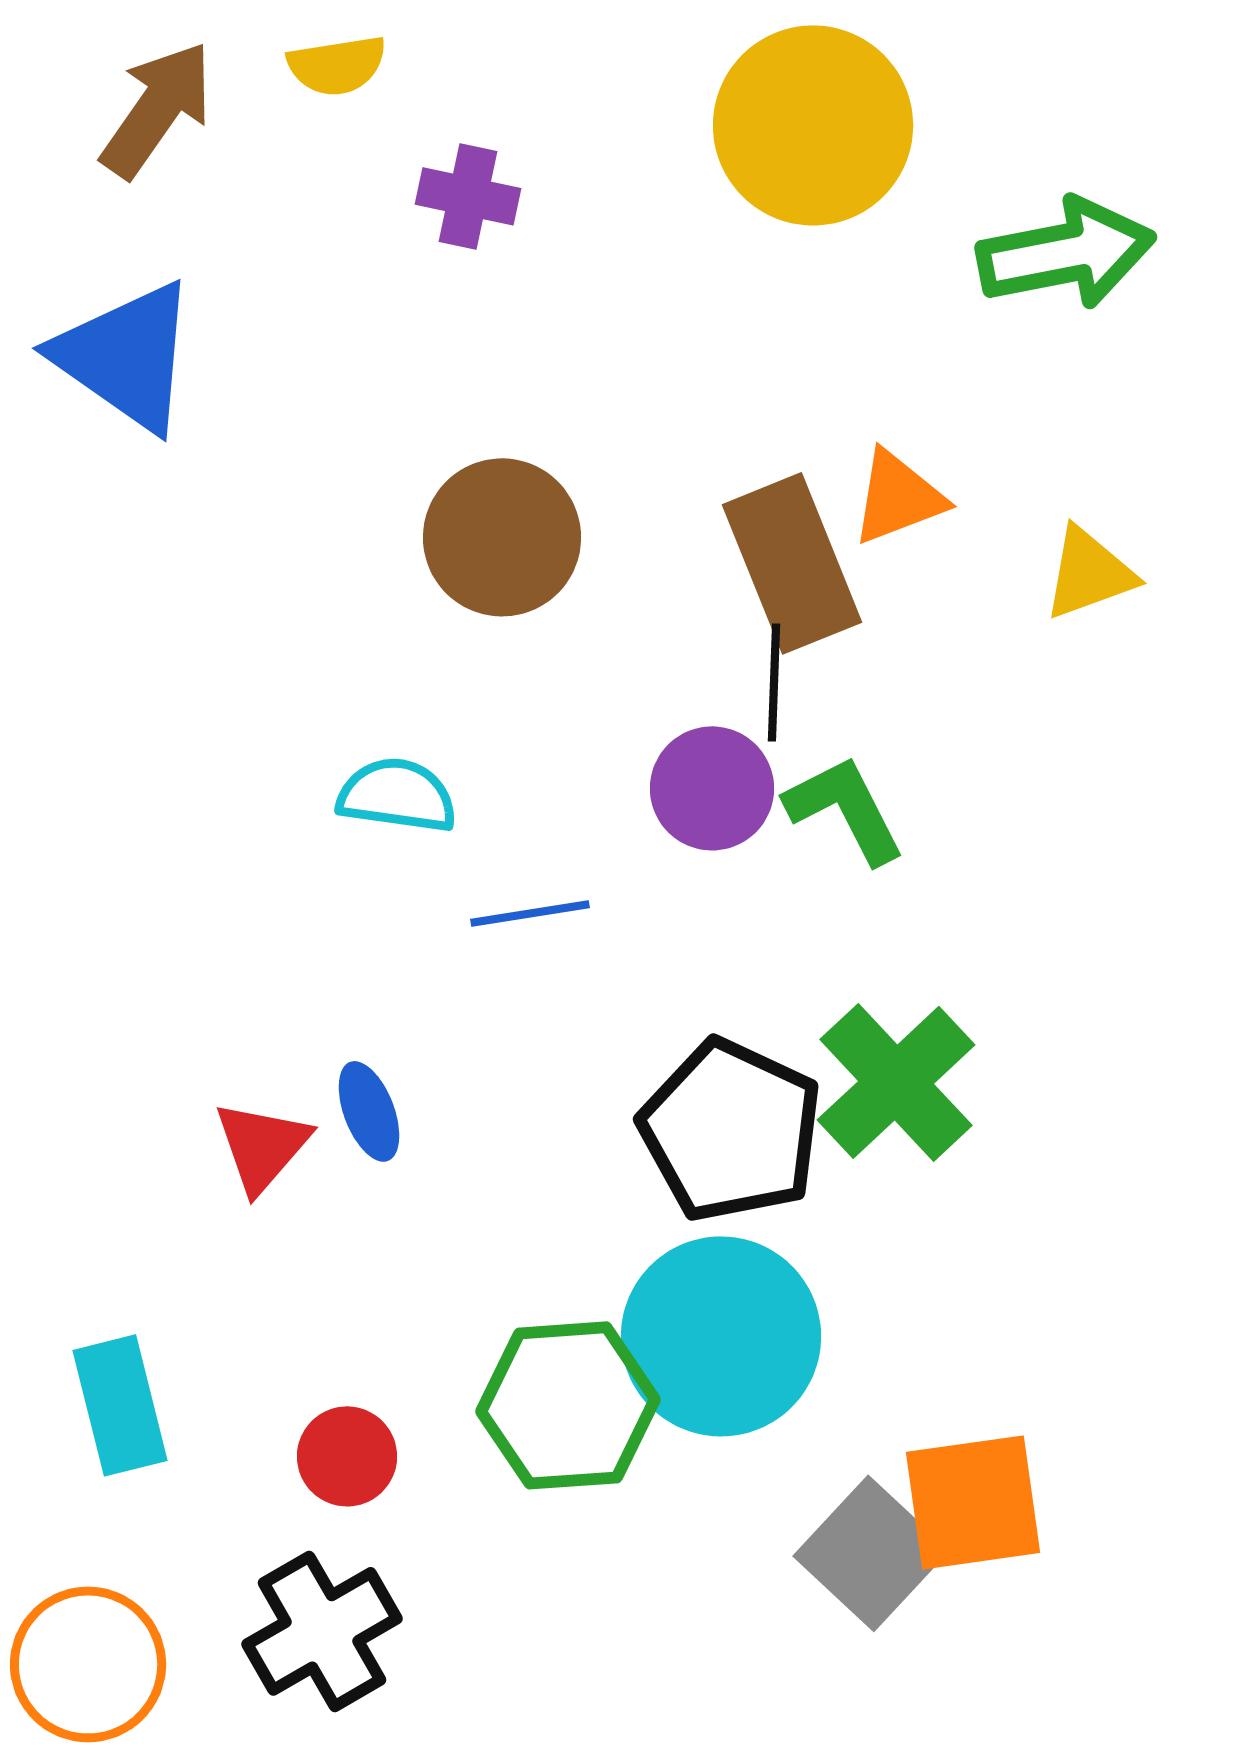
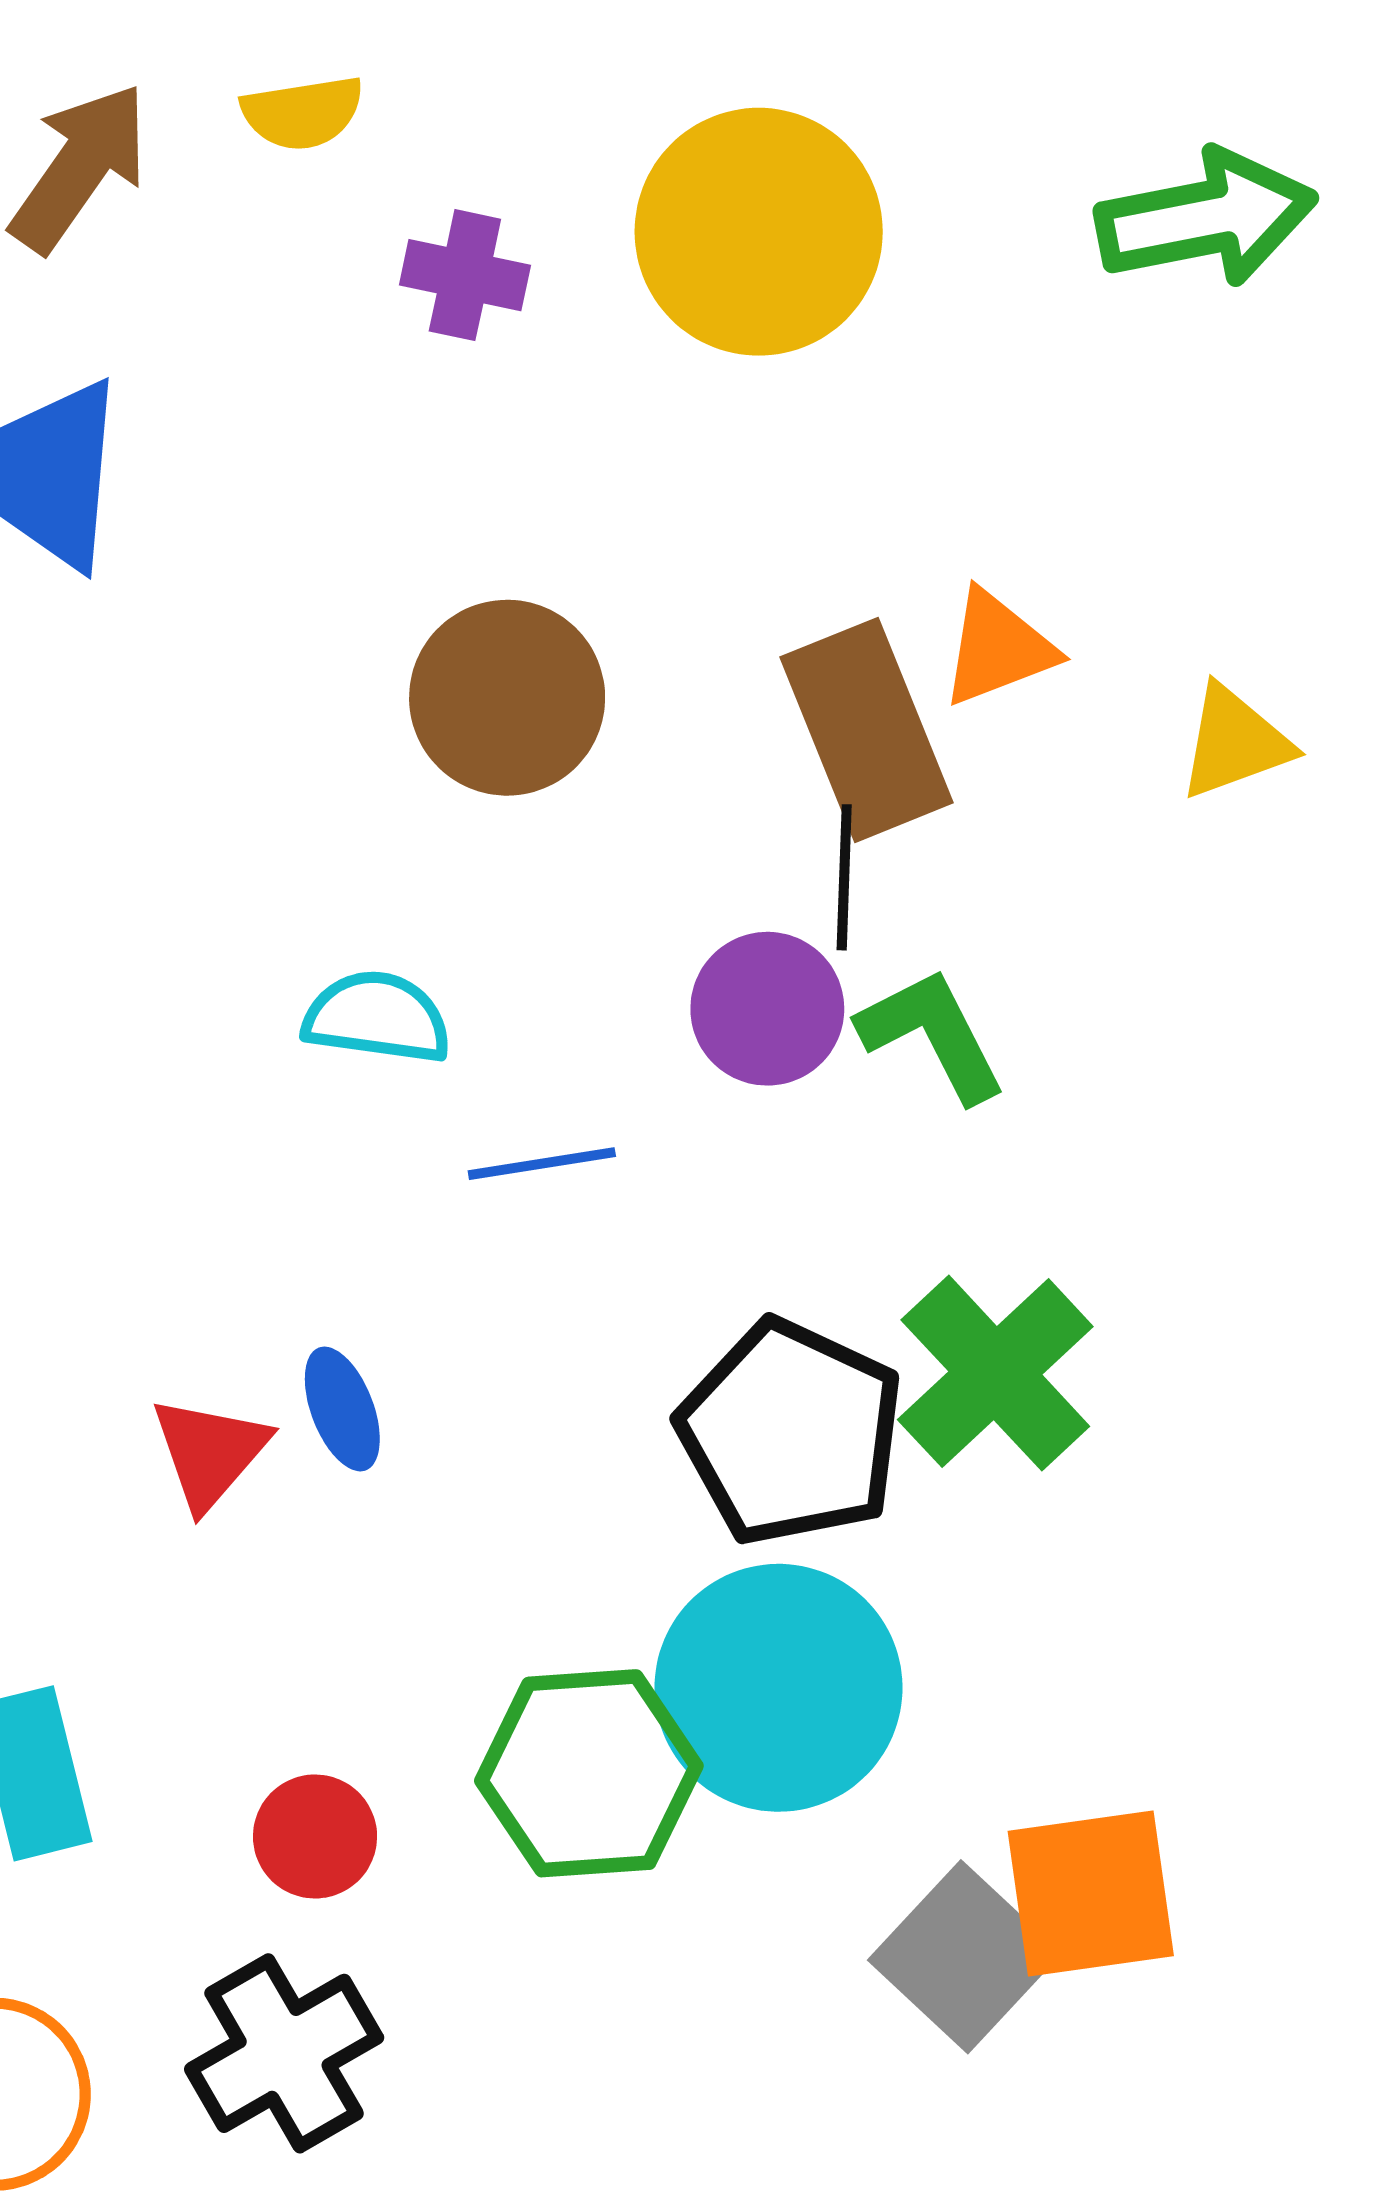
yellow circle: (813, 125) -> (759, 232), moved
green arrow: (1066, 253) -> (1206, 218), moved

